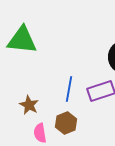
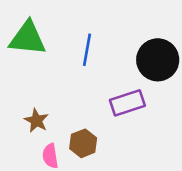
blue line: (69, 89) -> (87, 50), moved

